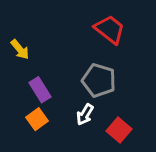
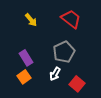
yellow arrow: (20, 50) -> (31, 20), moved
gray pentagon: (99, 80) -> (64, 52), turned 30

